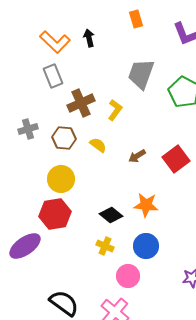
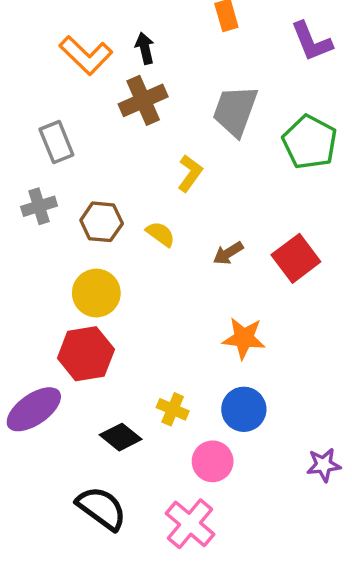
gray rectangle: (53, 76) -> (56, 142), moved
brown cross: (81, 103) -> (143, 100), moved
black diamond: (111, 215) -> (121, 437), moved

